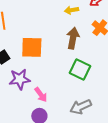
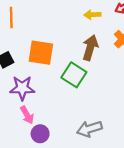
green square: (80, 70) -> (74, 75), moved
pink arrow: (41, 95) -> (27, 115), moved

